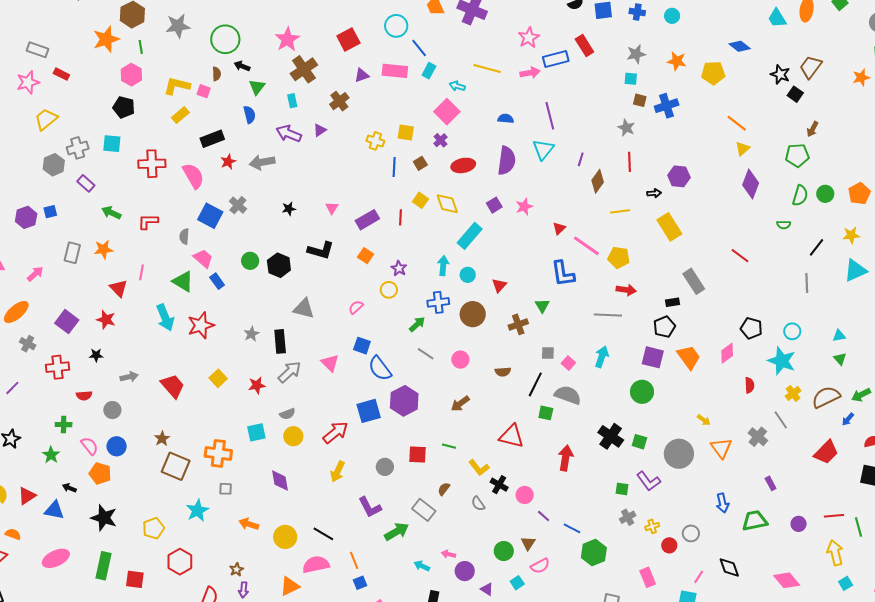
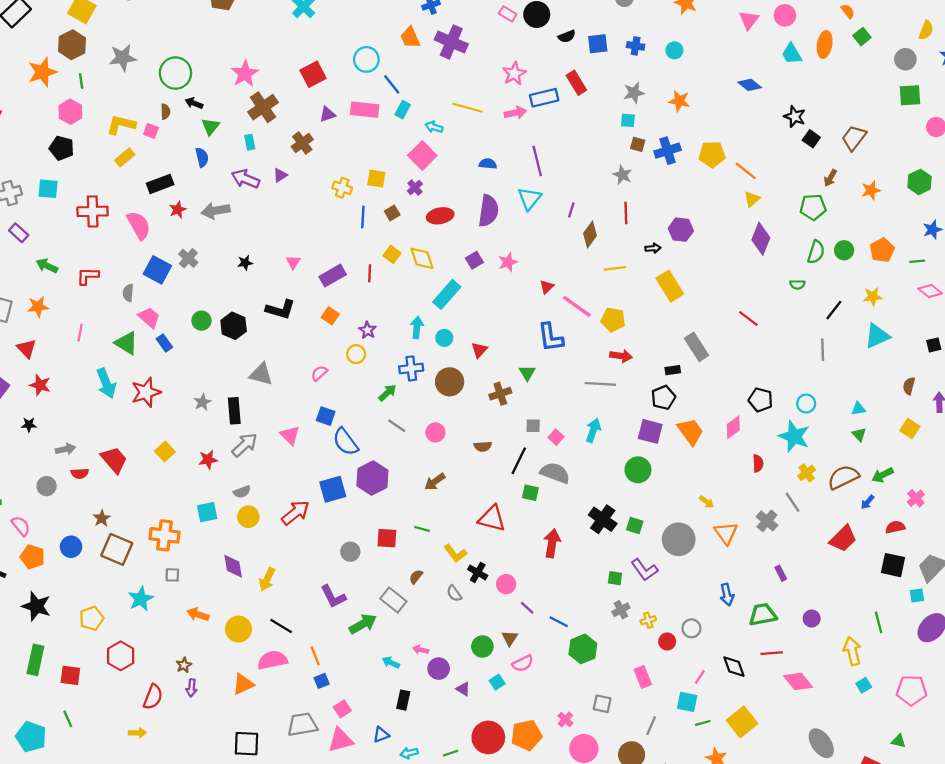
brown trapezoid: (811, 67) -> (854, 138), moved
yellow pentagon: (713, 73) -> (712, 154), moved
orange star: (861, 77) -> (871, 190), moved
red triangle: (119, 288) -> (27, 348), moved
red semicircle: (84, 396) -> (80, 473), moved
blue circle: (117, 446) -> (71, 547), moved
yellow arrow: (338, 471) -> (267, 579), moved
red line: (834, 516) -> (772, 653), moved

